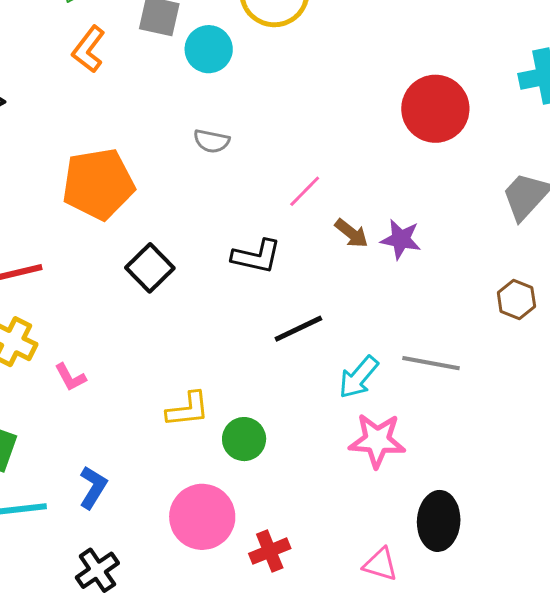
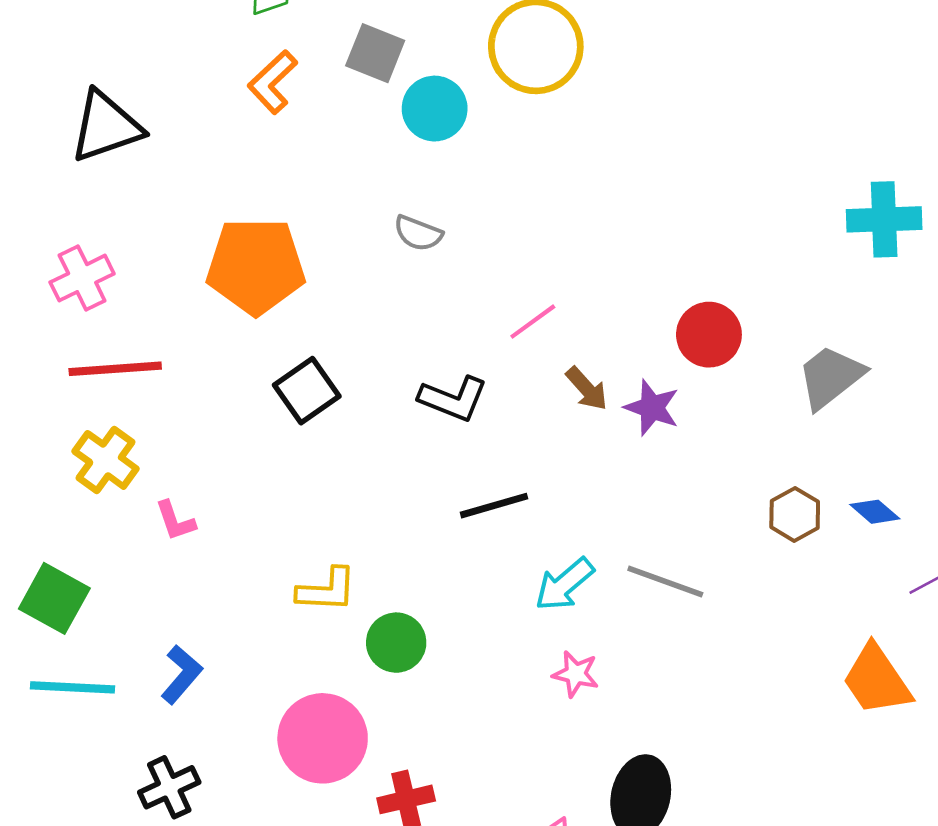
red circle: (435, 109) -> (709, 335), moved, size x0.7
pink star: (377, 440) -> (576, 674), size x0.6

